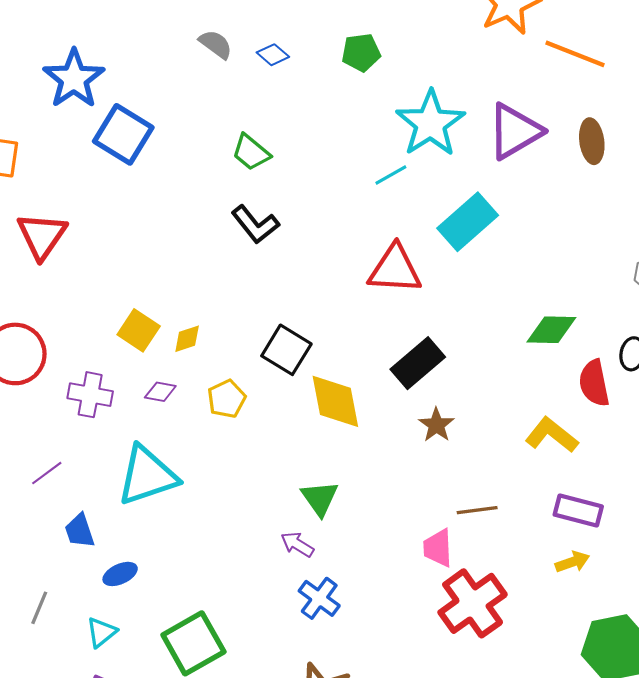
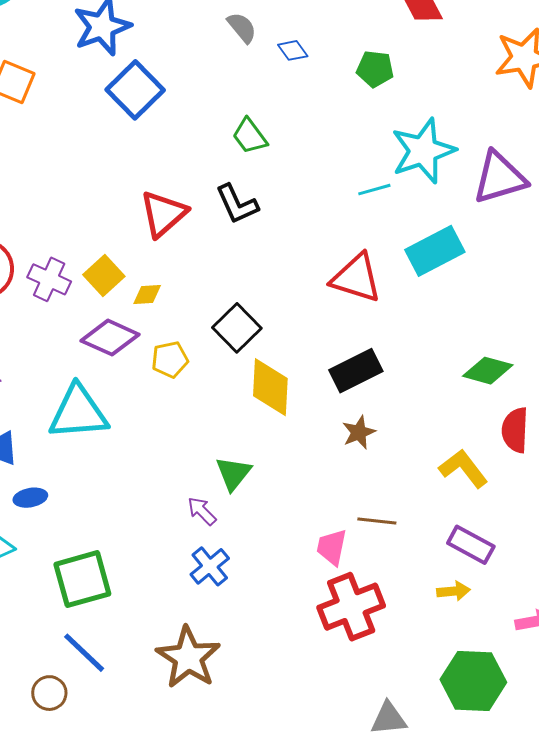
red triangle: (42, 236) -> (163, 214), moved
purple diamond: (160, 392) -> (110, 338), size x1.8
purple cross: (90, 395) -> (49, 279), moved

